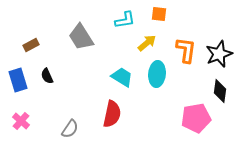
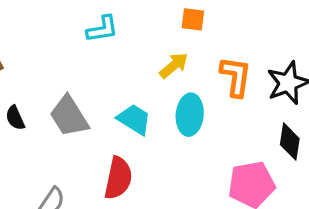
cyan L-shape: (125, 20) -> (102, 29), moved
gray trapezoid: (81, 37) -> (69, 116), moved

